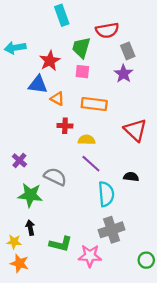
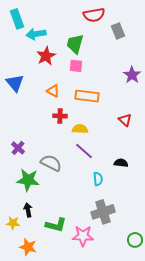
cyan rectangle: (62, 15) -> (17, 19), moved
red semicircle: (107, 30) -> (94, 15), moved
cyan arrow: (15, 48) -> (36, 34), moved
gray rectangle: (128, 51) -> (118, 31), moved
purple star: (123, 74) -> (132, 75), moved
blue triangle: (38, 85) -> (15, 83), moved, turned 42
red triangle: (135, 130) -> (125, 120), size x0.6
cyan semicircle: (106, 194) -> (98, 179), size x0.6
orange star: (19, 263) -> (28, 247), moved

